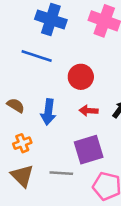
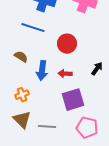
brown semicircle: (16, 105) -> (21, 57), moved
red arrow: (89, 111) -> (65, 74), moved
gray line: (61, 173) -> (47, 127), moved

